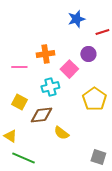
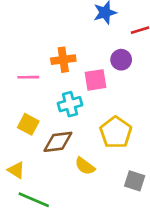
pink square: (69, 69) -> (96, 80), turned 36
yellow pentagon: (94, 99) -> (116, 132), moved
gray square: (98, 157) -> (135, 181), moved

